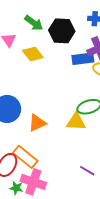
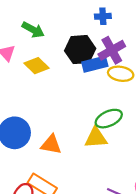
black hexagon: (62, 31) -> (80, 50), moved
orange triangle: (37, 123) -> (51, 145), turned 42

